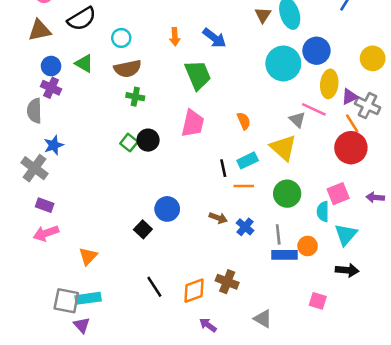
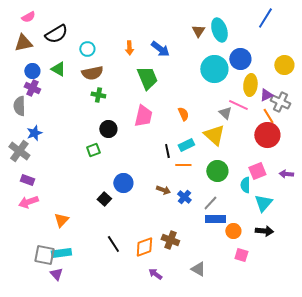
green square: (129, 143) -> (93, 150), moved, turned 32
gray line: (278, 234) -> (210, 203), turned 49
orange circle: (308, 246) -> (233, 231), moved

